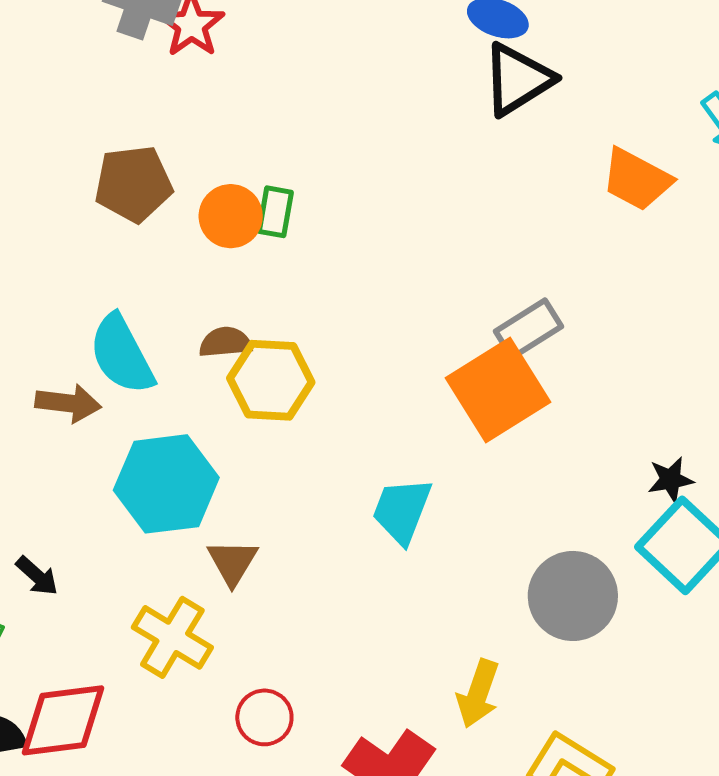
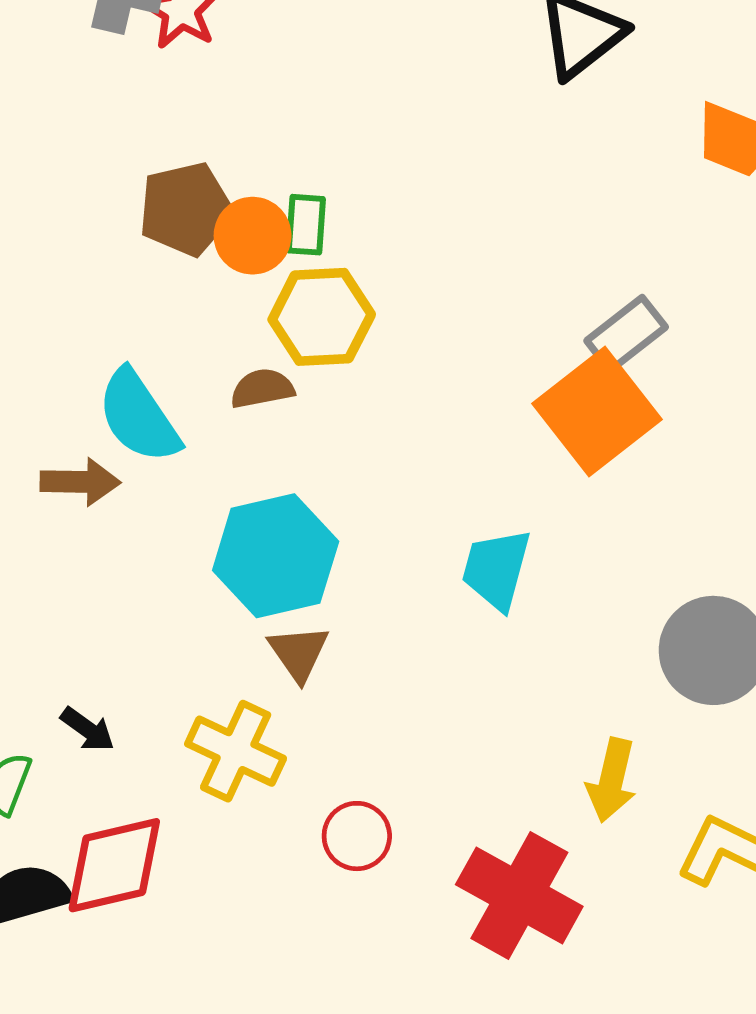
brown pentagon: (134, 184) -> (186, 209), moved
yellow hexagon: (271, 380) -> (322, 317), moved
cyan hexagon: (166, 484) -> (276, 556), moved
black arrow: (37, 576) -> (88, 729), moved

